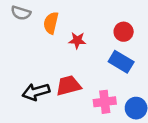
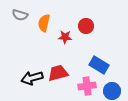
red circle: (124, 32) -> (86, 26), moved
blue rectangle: (121, 62) -> (99, 65), moved

